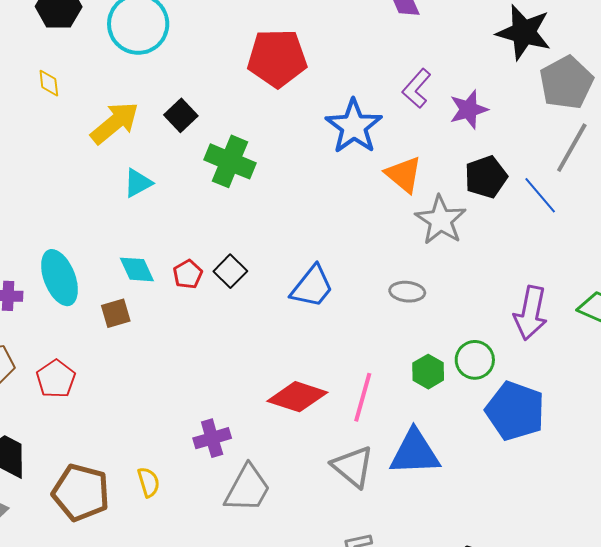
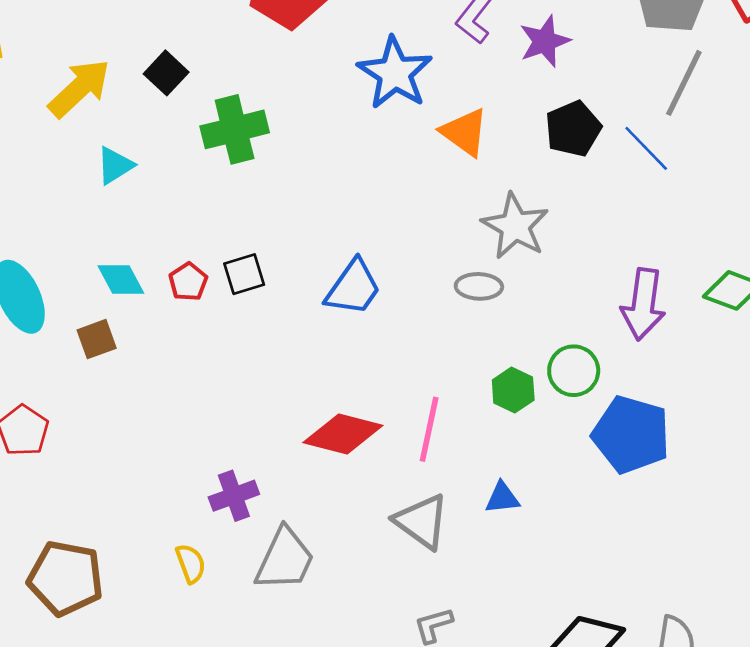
green cross: (230, 161) -> (235, 129), turned -33
gray star: (441, 220) -> (515, 226), moved
black square: (230, 271) -> (244, 274), turned 32
blue triangle: (415, 453) -> (502, 498), size x0.5
yellow semicircle: (149, 482) -> (191, 564), moved

